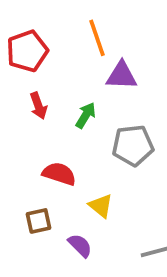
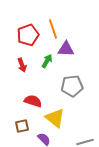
red pentagon: (27, 51) -> (28, 35), moved
green arrow: (86, 115) -> (47, 61), moved
yellow triangle: (101, 206) -> (55, 118), size x1.5

